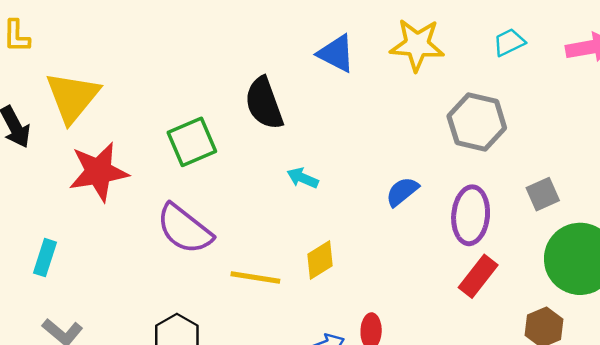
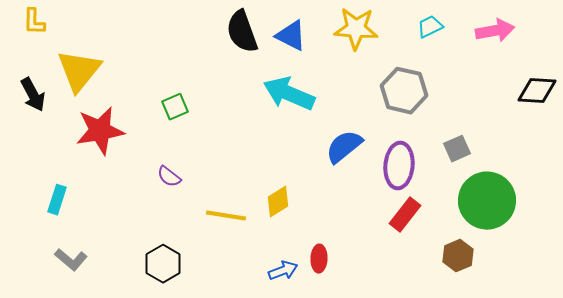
black semicircle: (264, 103) -> (242, 32), moved
green square: (192, 142) -> (175, 107), size x0.7
cyan arrow: (303, 178) -> (289, 94), moved, size x2.0
blue semicircle: (402, 192) -> (344, 147), size x1.4
purple semicircle: (184, 229) -> (169, 177), size x0.5

